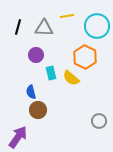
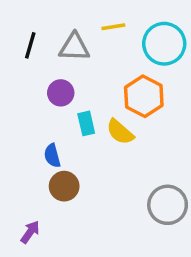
gray circle: (99, 121) -> (168, 205), size x1.5
purple arrow: (18, 137) -> (30, 232), size x0.6

